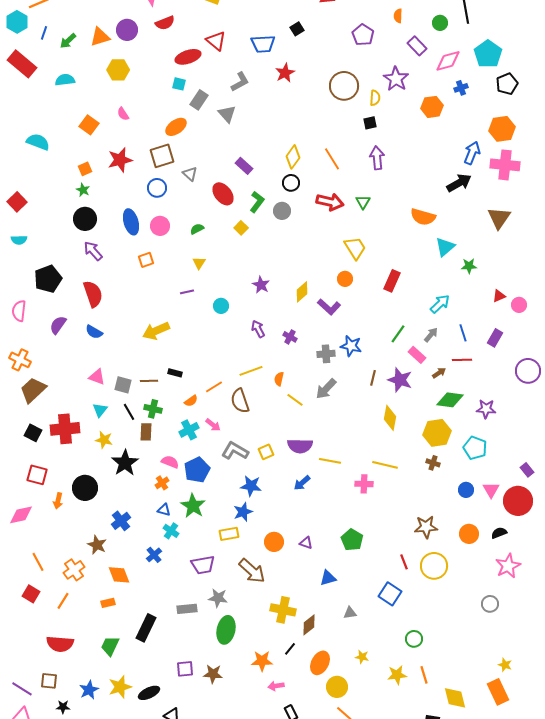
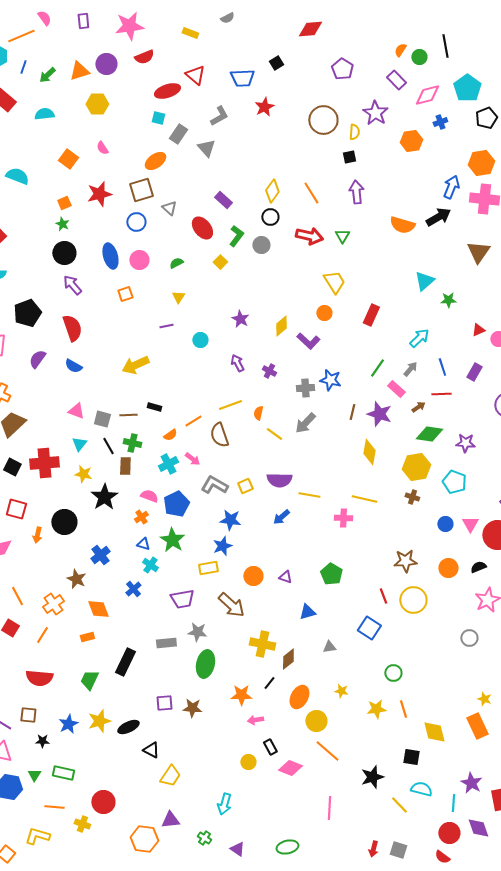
orange semicircle: (398, 16) -> (400, 50), moved, turned 32
orange semicircle: (423, 217) -> (402, 225), moved

